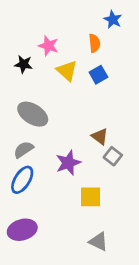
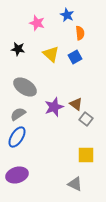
blue star: (113, 20) -> (67, 15), moved
orange semicircle: (94, 43) -> (80, 33), moved
pink star: (48, 46) -> (37, 23), moved
purple star: (68, 163) -> (54, 107), moved
yellow square: (91, 197) -> (86, 155), moved

